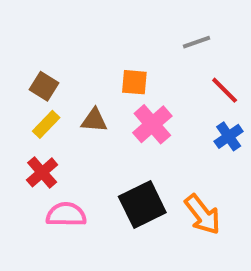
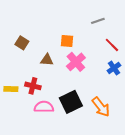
yellow rectangle: (46, 124) -> (11, 89), moved, turned 48
red cross: (42, 172) -> (33, 86), moved, turned -35
pink semicircle: (66, 215) -> (44, 107), moved

